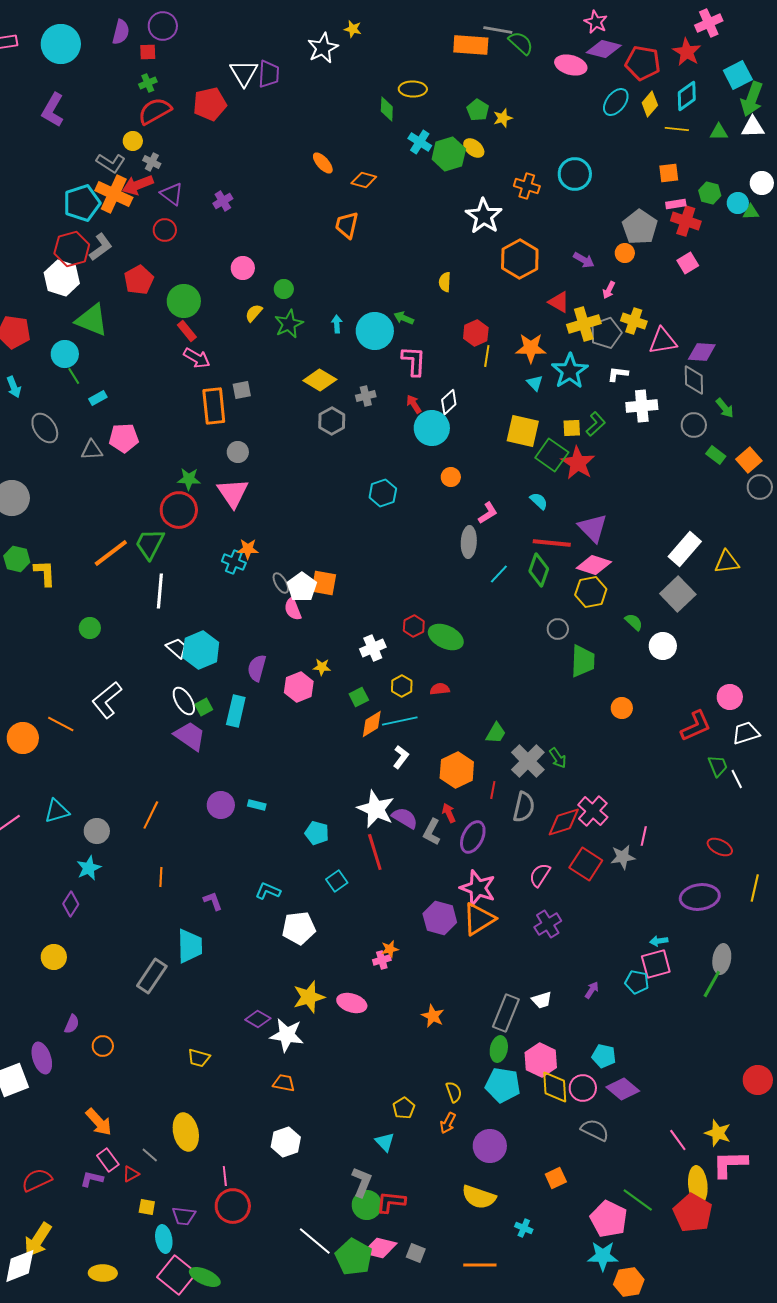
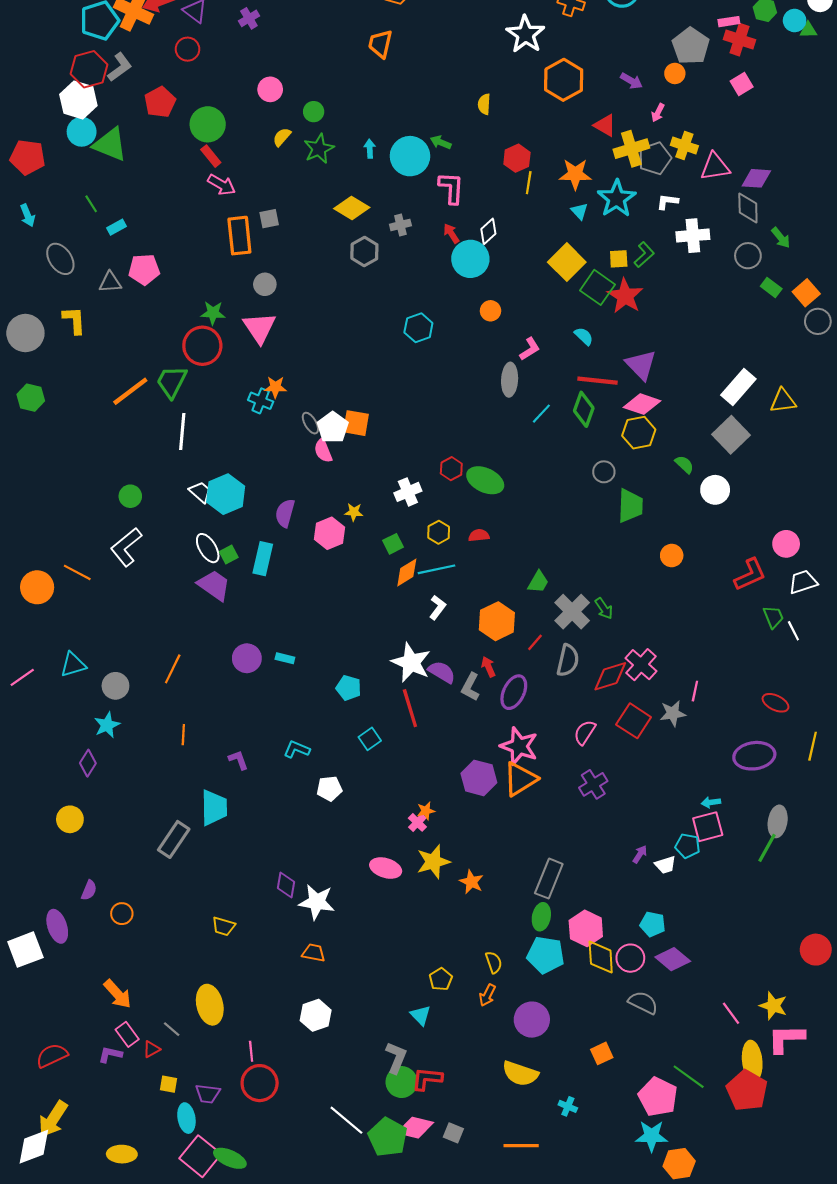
cyan circle: (65, 354) -> (82, 132), moved
yellow square: (523, 431) -> (567, 262), turned 32
yellow L-shape: (45, 573) -> (74, 320), moved
green circle: (90, 628) -> (130, 496), moved
red line: (493, 790) -> (535, 642), turned 30
white pentagon: (299, 928) -> (329, 789), size x0.7
pink cross: (382, 960) -> (417, 822), turned -30
yellow star: (309, 997) -> (433, 862), moved
white trapezoid: (542, 1000) -> (665, 865), moved
purple diamond: (258, 1019) -> (286, 885), turned 70

